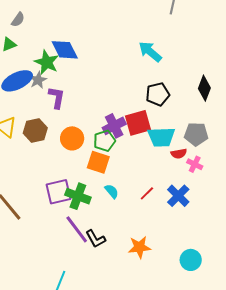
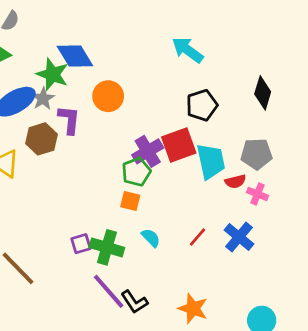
brown hexagon: (35, 131) -> (41, 139), moved
cyan trapezoid: (161, 137) -> (211, 161), turned -96
orange circle: (72, 138) -> (108, 96), moved
orange square: (98, 162) -> (130, 201), size x0.7
purple square: (59, 192) -> (81, 244), size x0.6
orange star: (139, 247) -> (193, 309), turned 30

